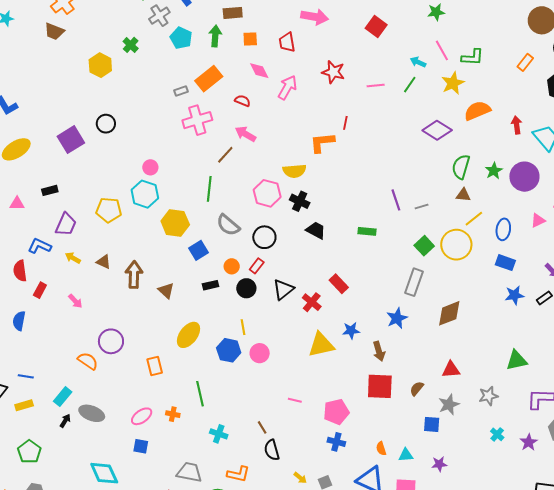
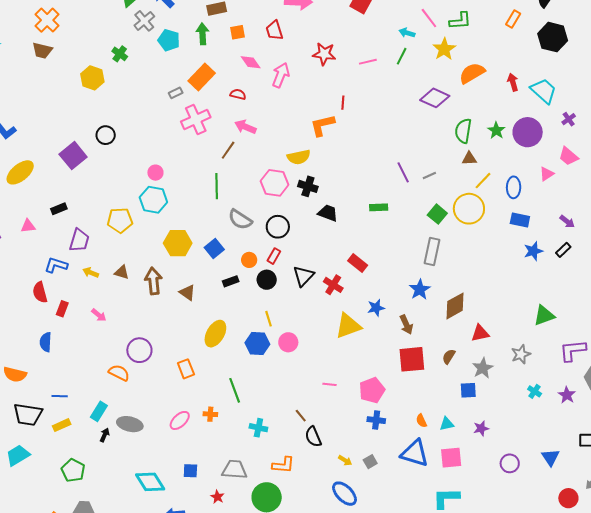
yellow hexagon: (175, 223) -> (178, 243), moved
brown diamond: (449, 313) -> (455, 306), moved
blue square: (141, 446) -> (190, 471), moved

